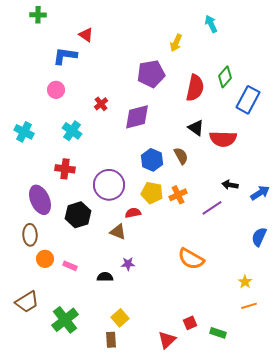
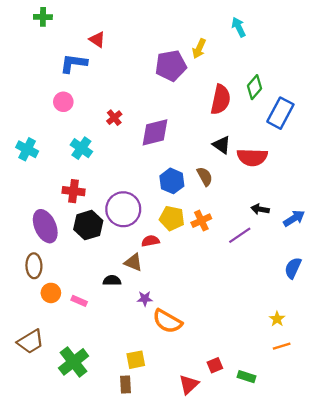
purple pentagon: (151, 74) -> (171, 66), moved
black hexagon: (78, 215) -> (88, 225), moved
orange semicircle: (191, 259) -> (167, 321), moved
black semicircle: (105, 277) -> (112, 280), moved
yellow square: (120, 318) -> (136, 360), turned 30

